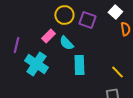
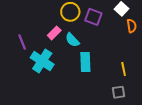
purple line: (16, 45) -> (22, 42), turned -35
yellow line: (117, 72) -> (124, 69), turned 32

